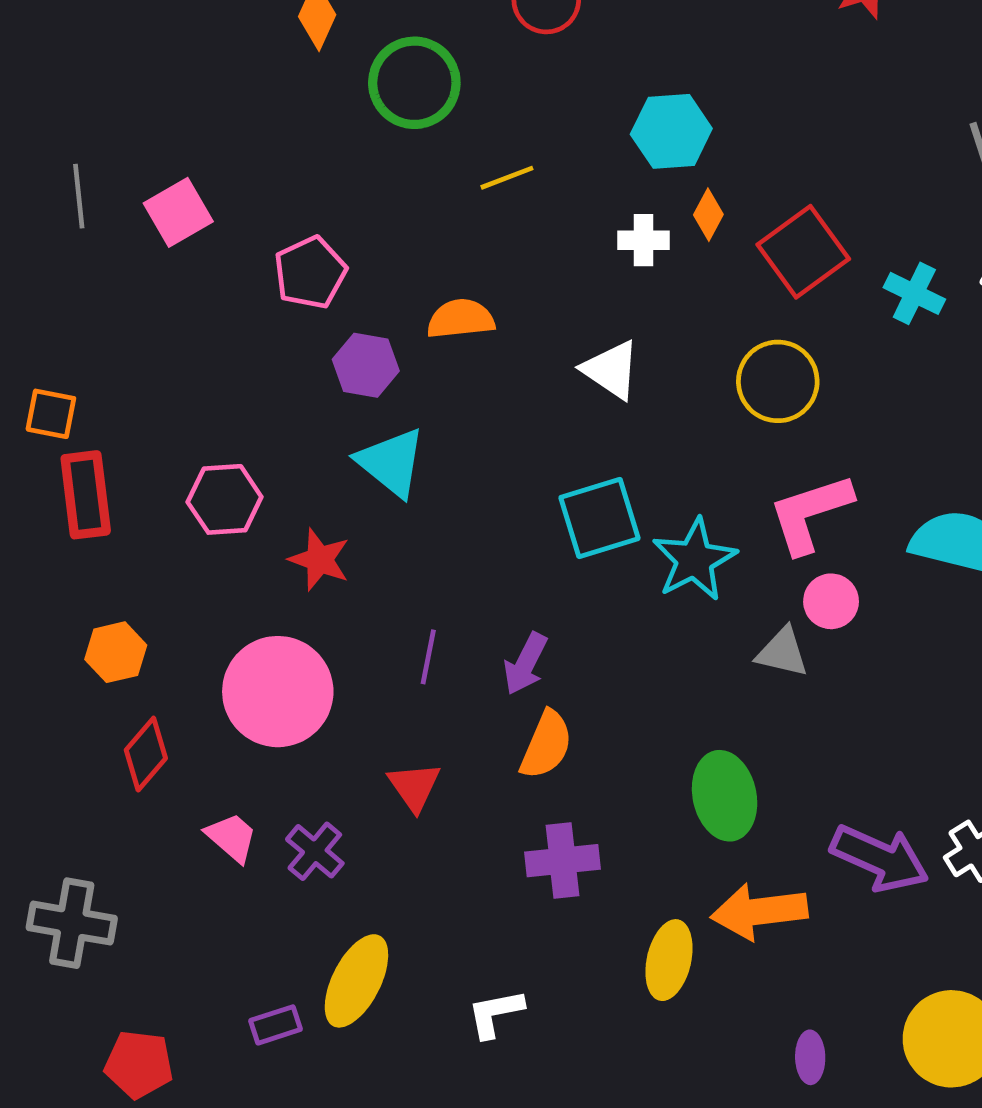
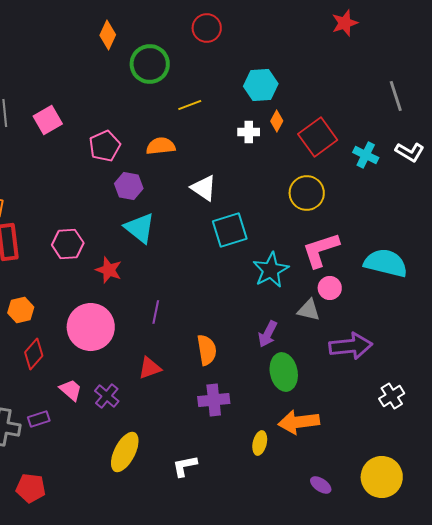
orange semicircle: (461, 319) -> (161, 146), moved
white triangle: (611, 370) -> (204, 188), moved
cyan square: (600, 518) -> (230, 230), moved
purple arrow: (525, 664) -> (268, 334), moved
orange semicircle: (546, 745) -> (207, 350), turned -32
red triangle: (414, 786) -> (150, 368), turned 45
purple arrow: (880, 858) -> (351, 346), moved, turned -30
yellow ellipse: (669, 960) -> (260, 443), size x0.7
purple rectangle: (275, 1025) -> (39, 419), moved
purple ellipse: (810, 1057) -> (321, 485), turned -55

